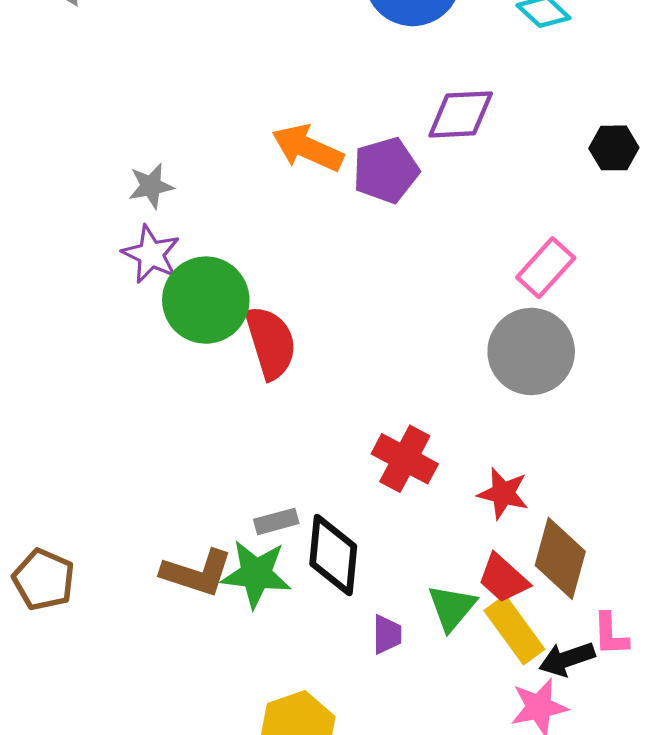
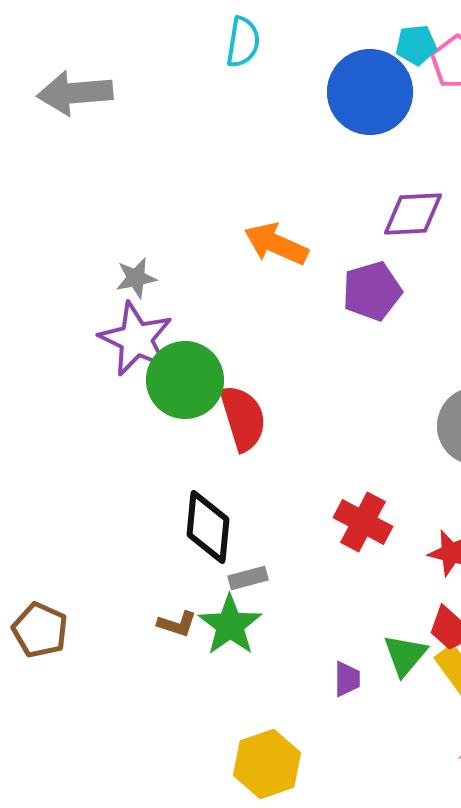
purple pentagon: (386, 170) -> (372, 291), moved
purple star: (151, 254) -> (136, 339), size x1.4
black diamond: (333, 555) -> (208, 527), moved
brown L-shape: (197, 573) -> (177, 624), size x0.6
green star: (256, 574) -> (230, 625), turned 30

